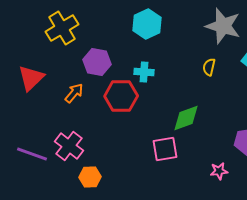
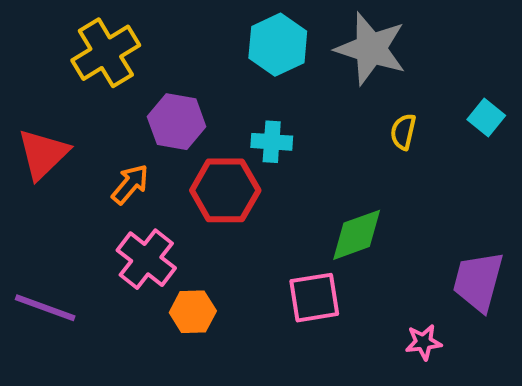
gray star: (223, 26) -> (371, 49), moved
pink cross: (69, 146) -> (146, 259), moved
orange hexagon: (90, 177) -> (193, 312), moved

